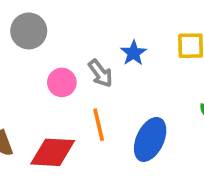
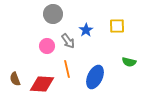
gray circle: (29, 31) -> (53, 14), moved

